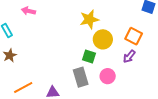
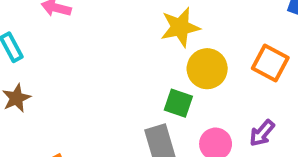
purple arrow: (129, 56) -> (262, 133), moved

